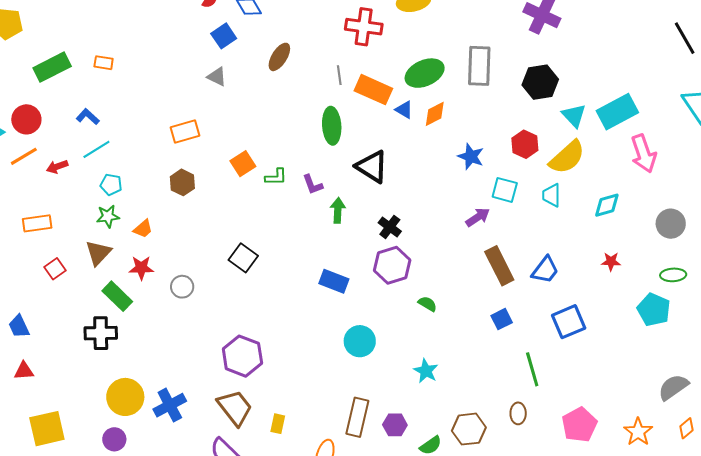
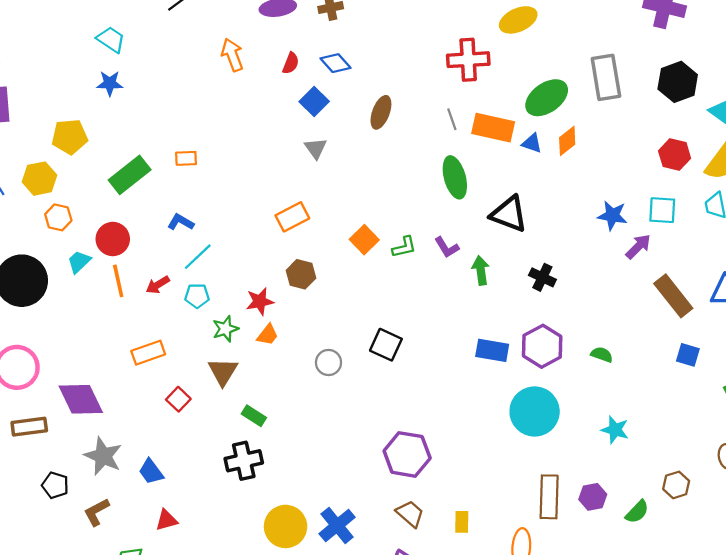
gray triangle: (217, 77) -> (316, 148), turned 40
orange line: (24, 156) -> (118, 281), turned -60
blue star: (471, 157) -> (612, 215), moved
cyan pentagon: (111, 184) -> (197, 296), moved
purple hexagon: (392, 265) -> (542, 346), moved
red star: (141, 268) -> (260, 301), moved
gray circle: (182, 287) -> (329, 362), moved
green rectangle: (117, 296) -> (254, 416), size x0.7
blue square: (502, 319) -> (688, 355), turned -35
cyan circle: (360, 341) -> (535, 411), size x1.4
brown trapezoid: (235, 408) -> (410, 514), size x0.7
brown hexagon: (469, 429) -> (676, 485), size x0.7

